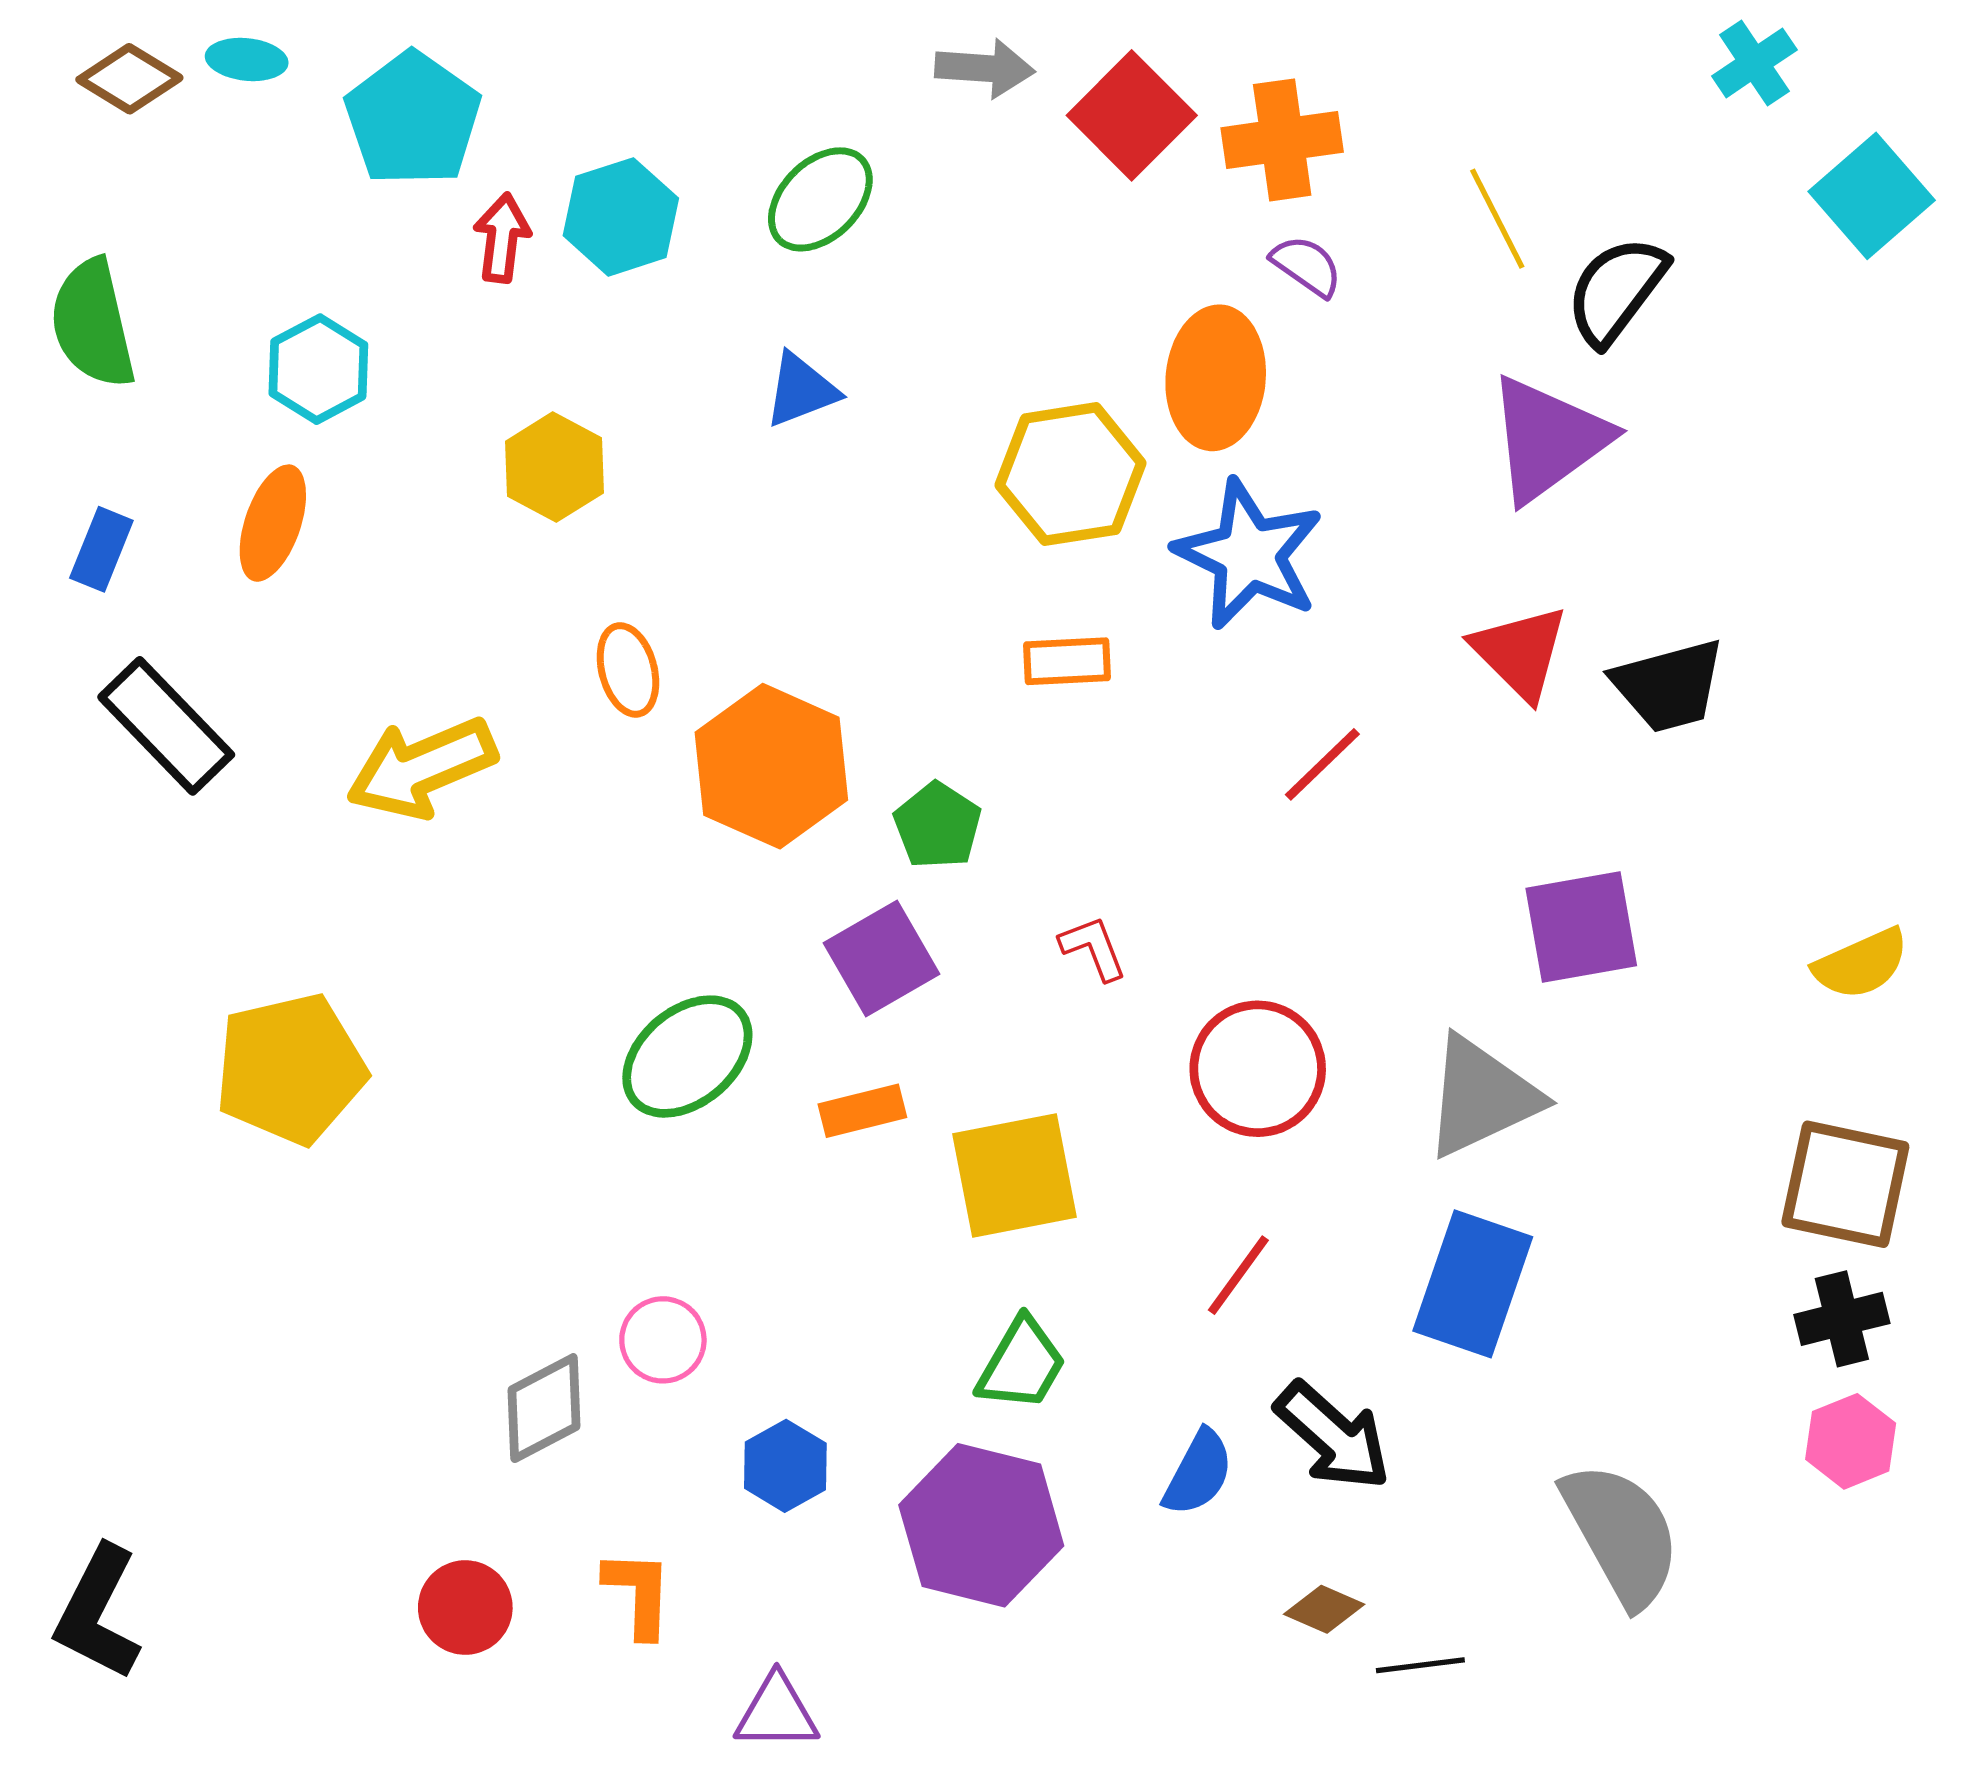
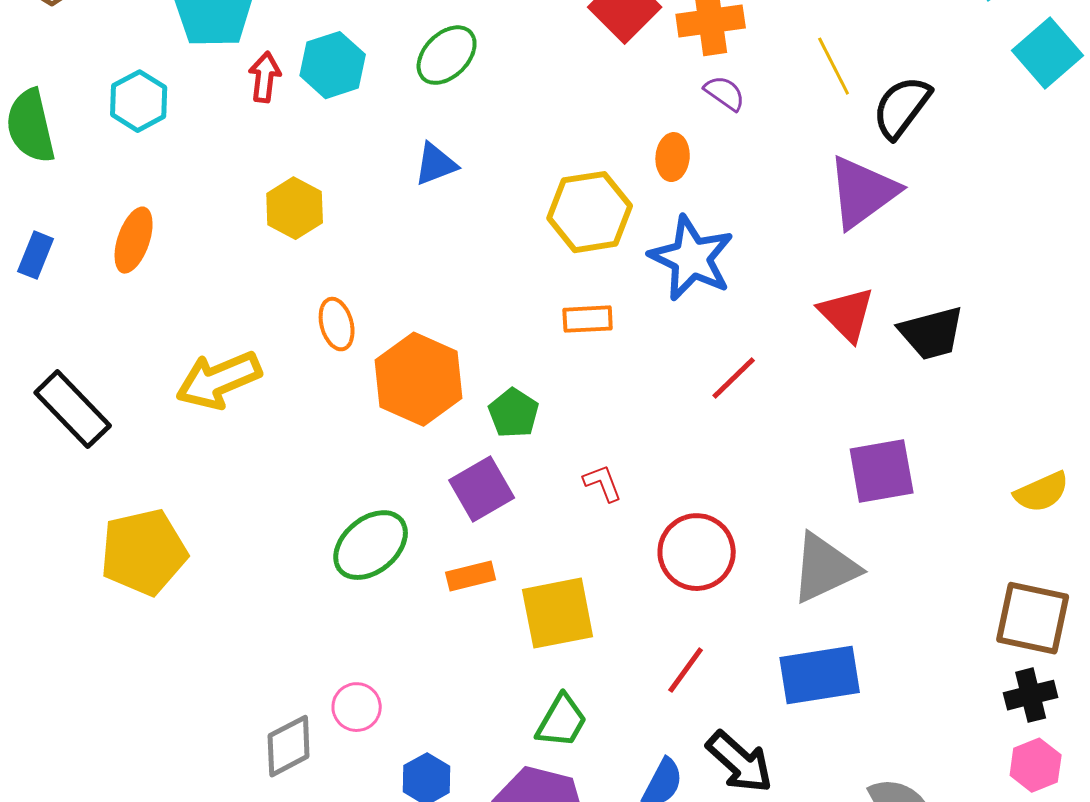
cyan hexagon: (318, 369) -> (139, 101), moved
orange ellipse: (1216, 378) -> (673, 157), size x0.6
black rectangle: (166, 726) -> (73, 409), moved
blue rectangle: (1473, 1284) -> (820, 675), turned 62

